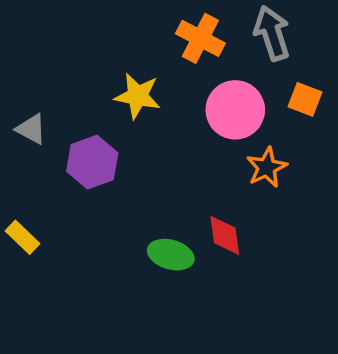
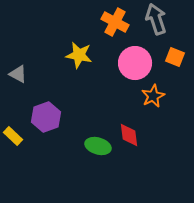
purple hexagon: (92, 162) -> (46, 117), moved

